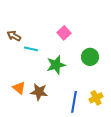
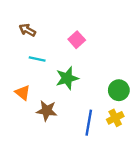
brown arrow: (14, 36) -> (27, 30), moved
green circle: (90, 57) -> (119, 90), moved
orange triangle: (19, 88) -> (23, 93), moved

